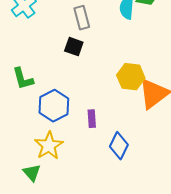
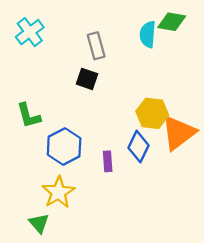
blue diamond: (119, 146) -> (139, 147), moved

